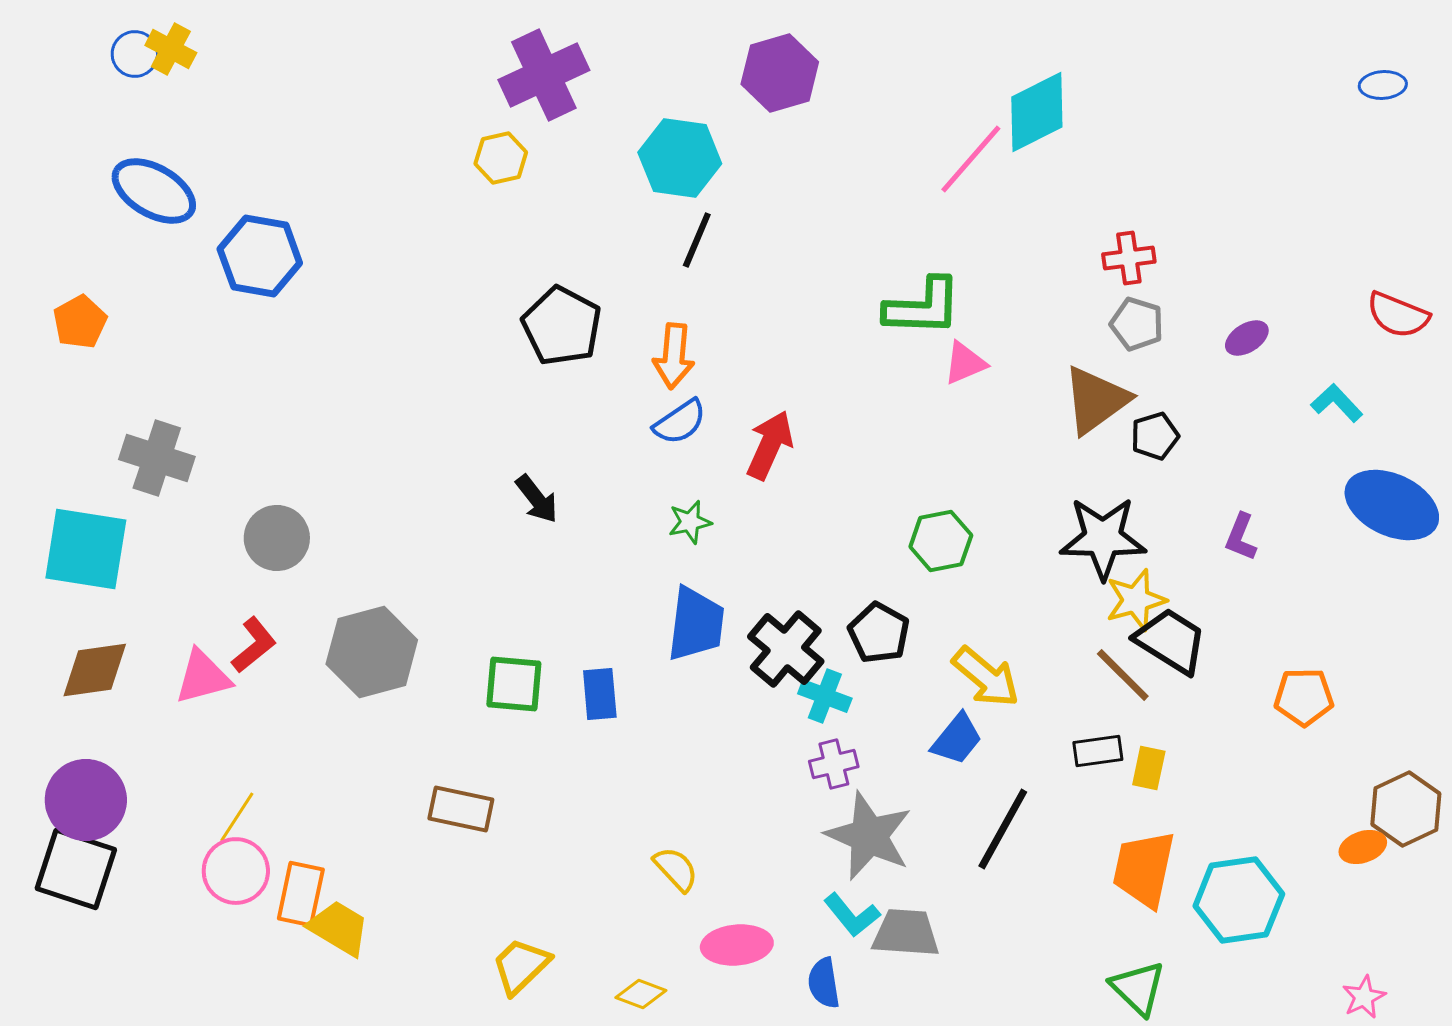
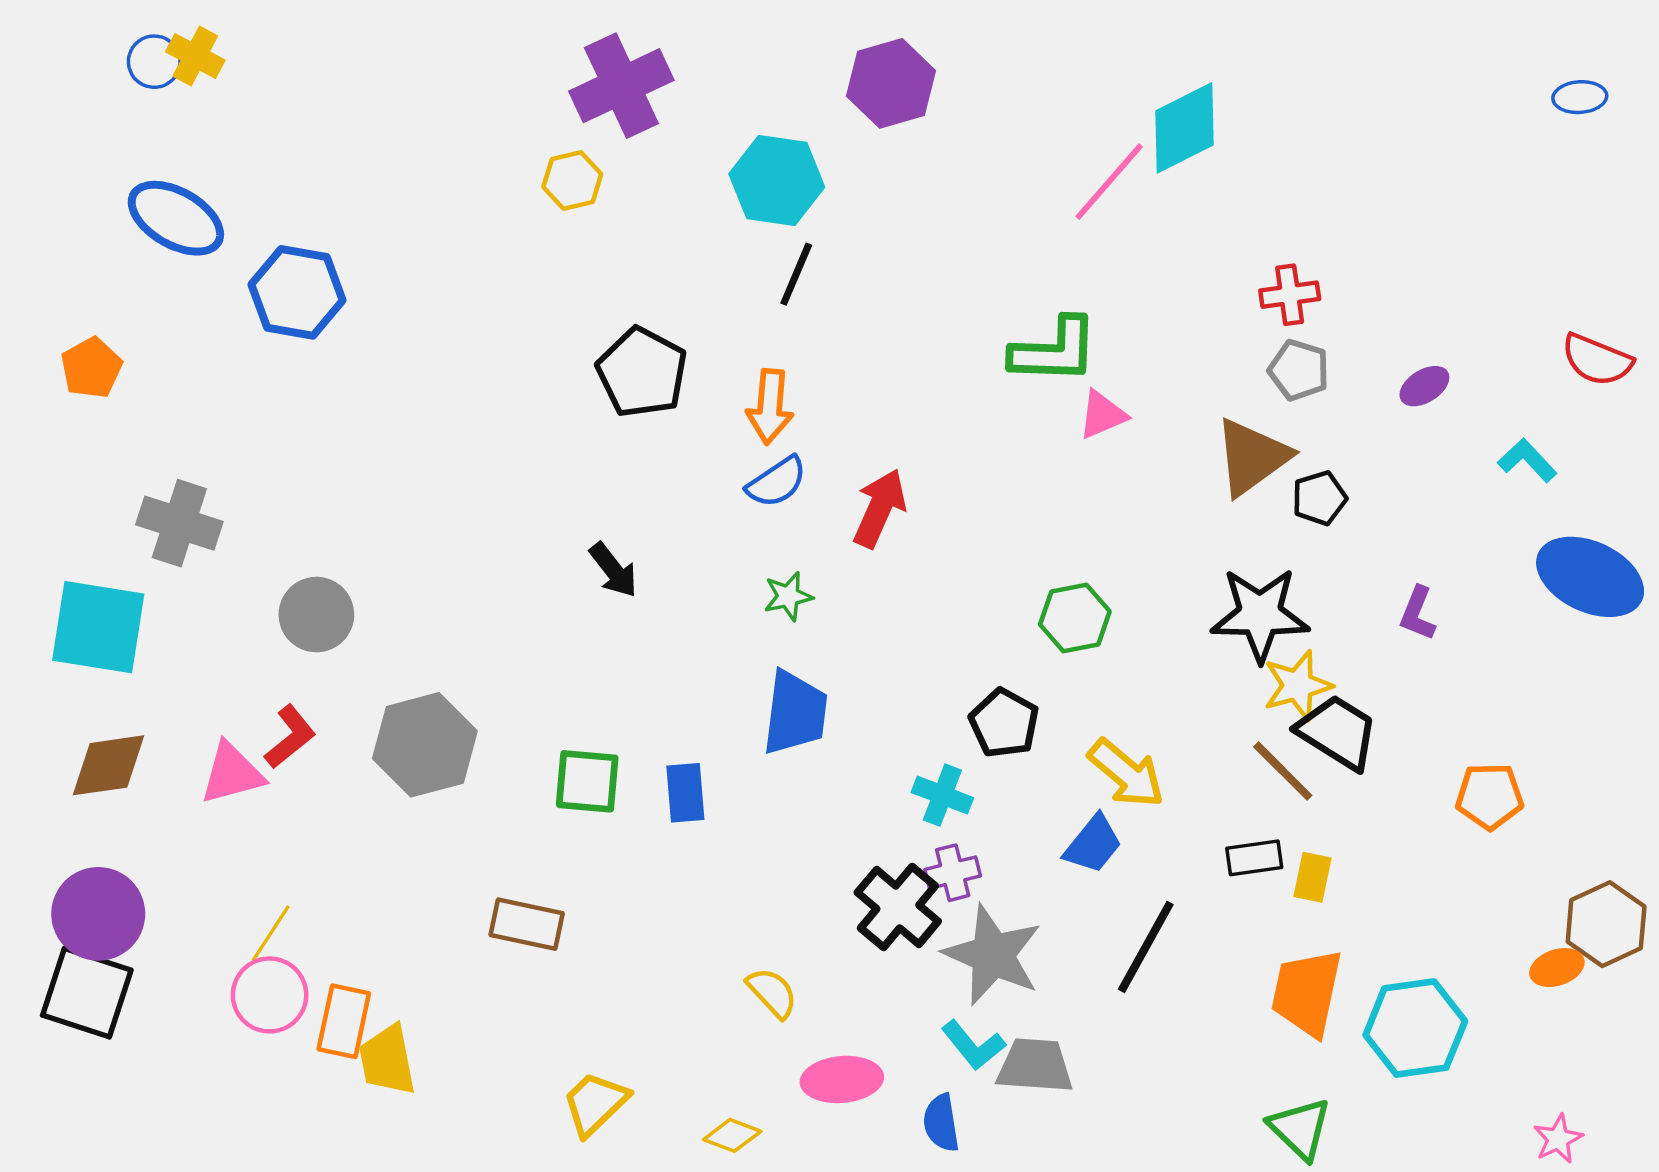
black cross: (786, 649) -> (898, 907), moved
yellow trapezoid: (339, 928) -> (387, 1060), turned -132

